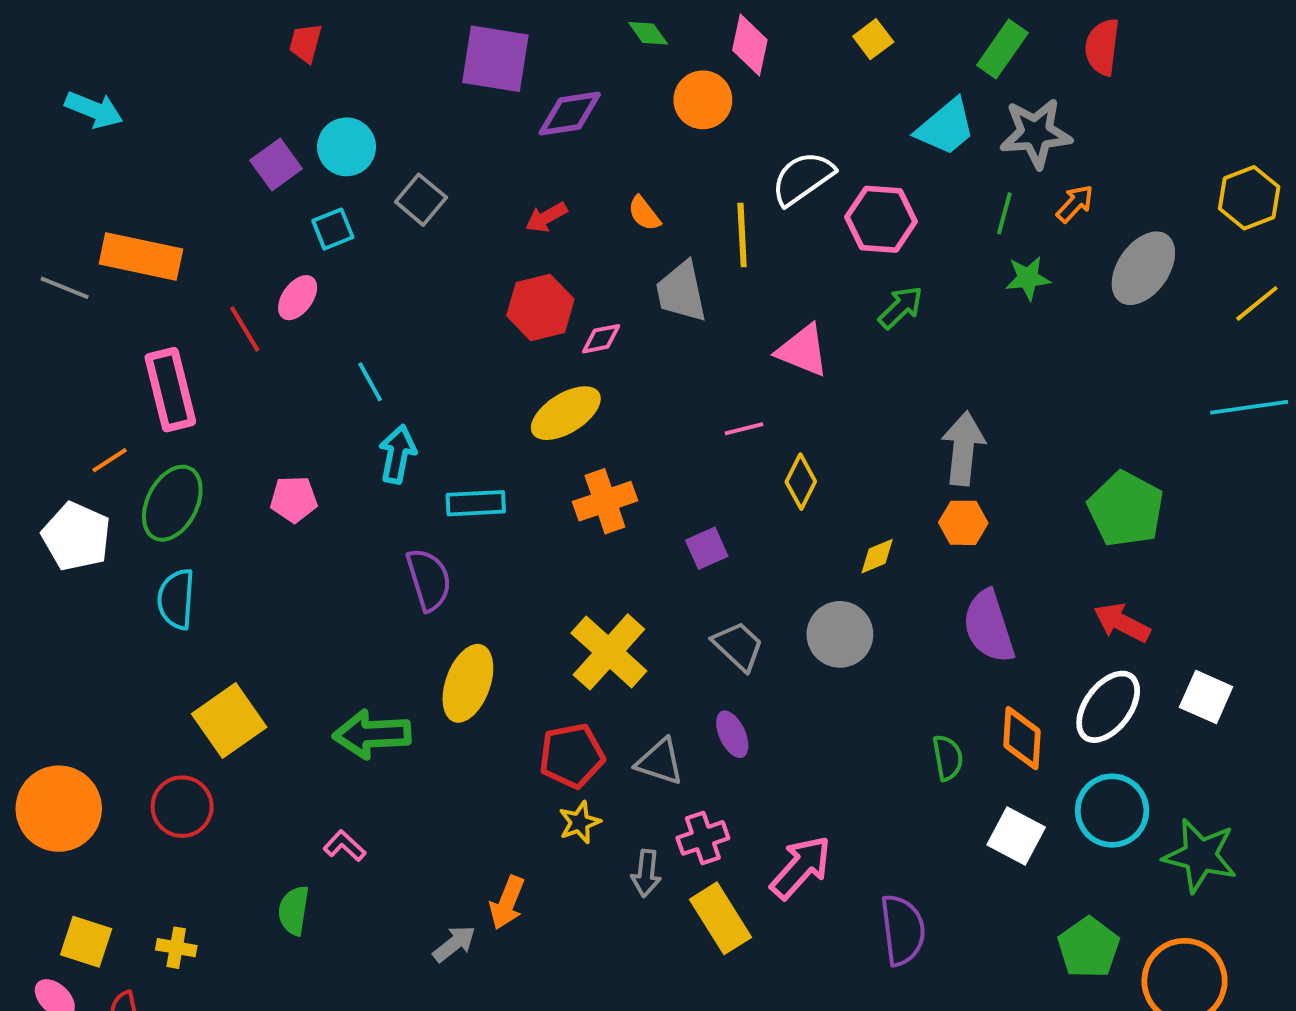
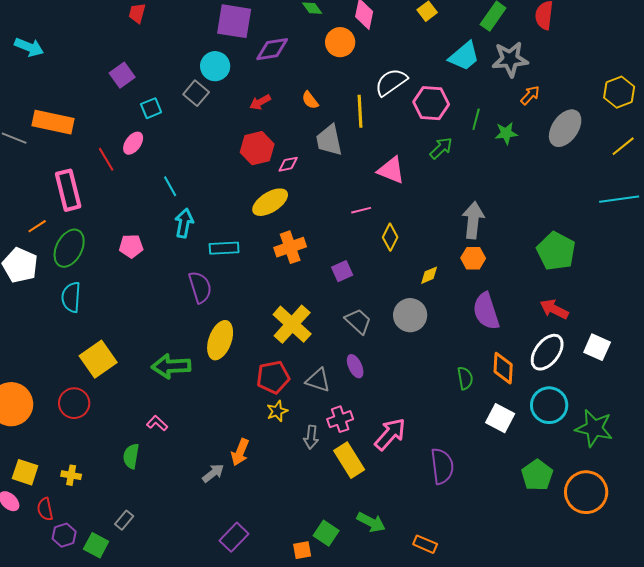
cyan circle: (347, 147) -> (215, 66), moved
green line: (1004, 213) -> (476, 119), moved

